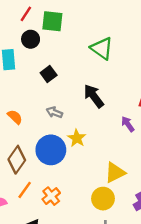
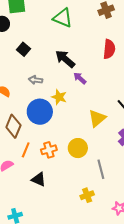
purple arrow: (128, 124) -> (80, 78), moved
orange cross: (51, 196) -> (49, 150), turned 35
yellow circle: (103, 199) -> (78, 148), moved

